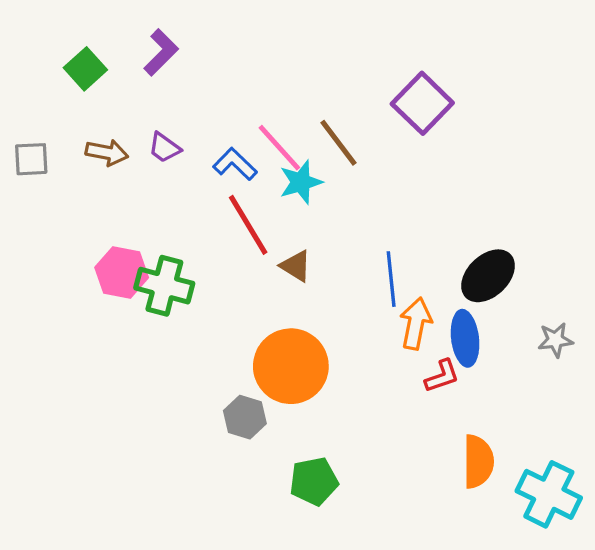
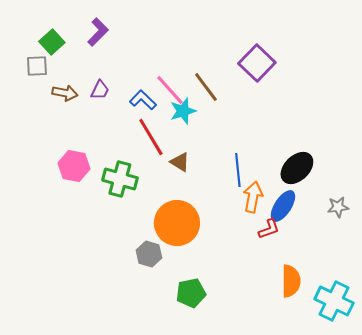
purple trapezoid: (164, 148) -> (100, 90), turned -100
gray square: (31, 159) -> (37, 66), moved
green cross: (164, 286) -> (120, 179), moved
blue ellipse: (465, 338) -> (283, 206), turned 40

